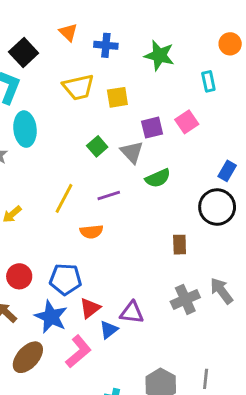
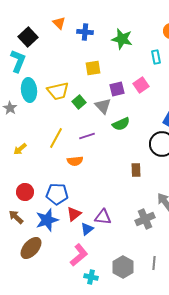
yellow trapezoid: (78, 87) -> (58, 91), moved
gray cross: (185, 299) -> (145, 219), moved
blue star: (51, 317) -> (47, 220), turned 30
pink L-shape: (78, 351) -> (79, 255), moved

